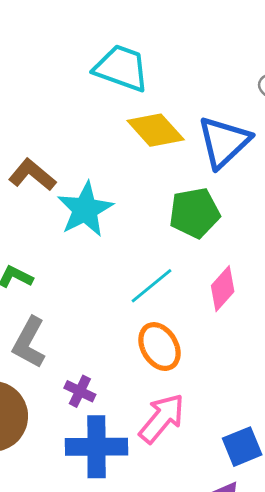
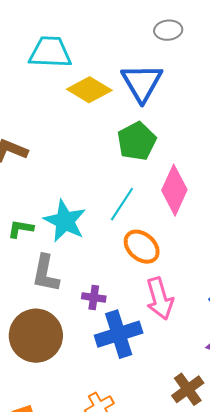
cyan star: (85, 209) -> (65, 221), moved
pink diamond: (223, 289) -> (174, 190), size x1.4
pink arrow: (162, 418) -> (160, 299), turned 141

